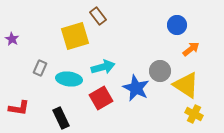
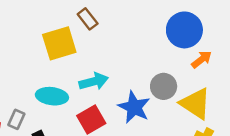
blue circle: (177, 25) -> (184, 30), size x1.5
gray rectangle: (40, 68) -> (16, 119), moved

